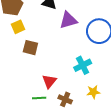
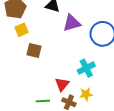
red triangle: (49, 81) -> (62, 84), moved
yellow star: (93, 92) -> (86, 94), moved

